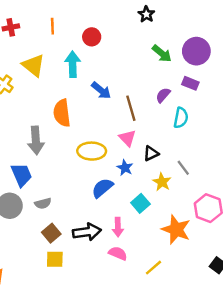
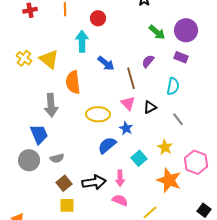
yellow triangle: (33, 65) -> (49, 59), moved
purple semicircle: (163, 95) -> (148, 61), moved
black triangle: (151, 153) -> (150, 107), moved
gray line: (183, 168) -> (178, 119), moved
yellow star: (162, 182) -> (165, 147), moved

